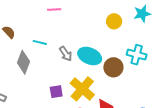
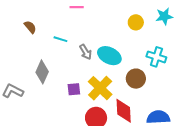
gray diamond: (24, 62) -> (42, 72), moved
brown circle: (113, 67) -> (136, 79), moved

